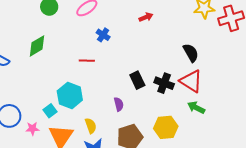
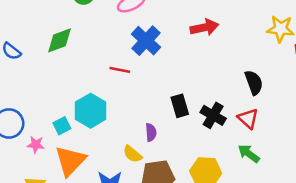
red arrow: (146, 17) -> (204, 27), size x1.5
blue cross: (103, 35) -> (146, 41), size x1.6
red triangle: (191, 81) -> (248, 119), size x0.7
yellow semicircle: (91, 126) -> (132, 154), moved, turned 140

